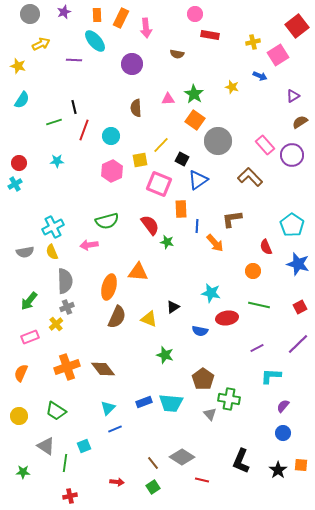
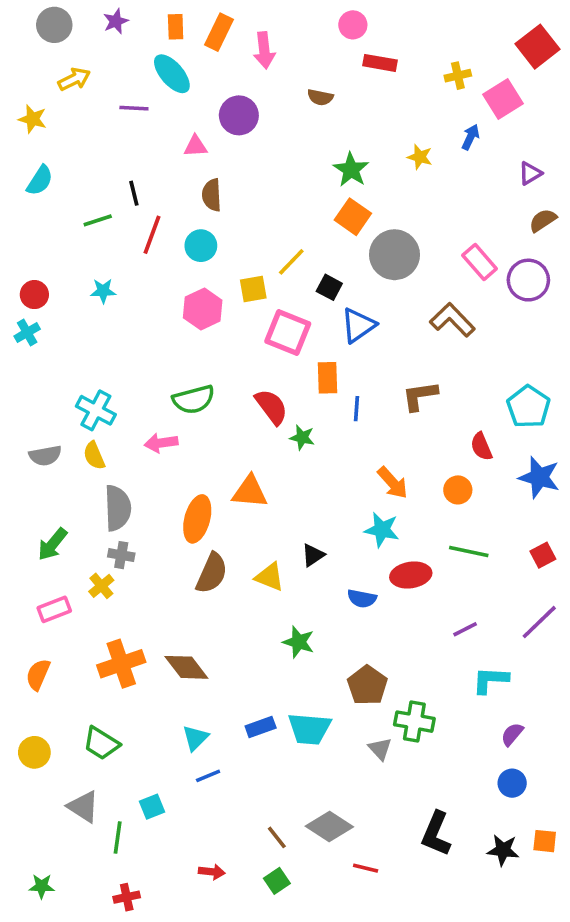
blue arrow: (260, 76) -> (470, 137), turned -88
pink triangle: (168, 99) -> (195, 146), moved
brown semicircle: (136, 108) -> (212, 195), moved
cyan cross: (53, 227) -> (96, 410), turned -35
orange arrow: (215, 243) -> (393, 483), moved
gray cross: (67, 307) -> (121, 555), turned 32
black star: (278, 470) -> (503, 850), turned -30
green star: (23, 472) -> (42, 886), moved

